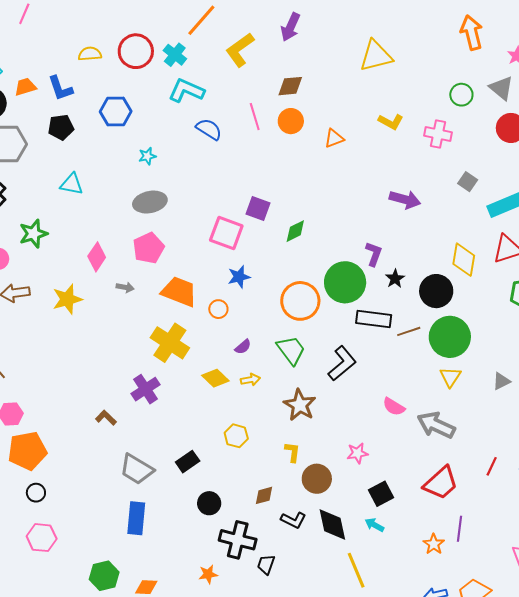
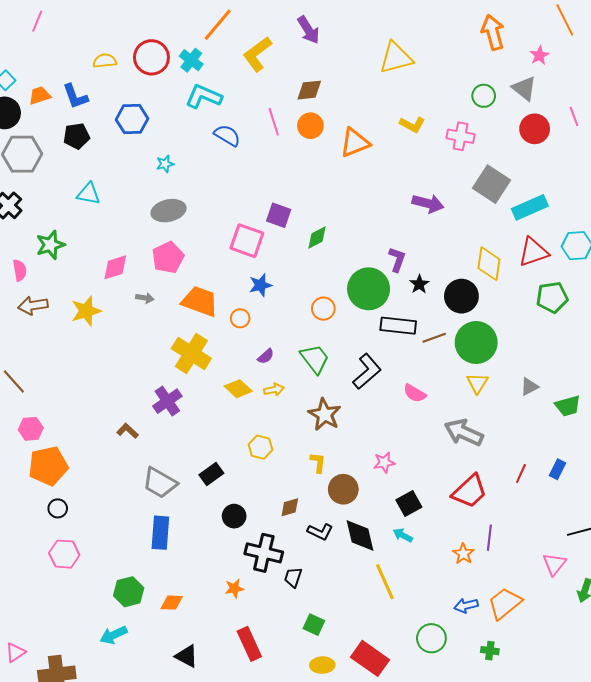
purple arrow: (290, 27) -> (308, 30), turned -56
orange triangle: (334, 138) -> (355, 143), size x1.5
gray square: (468, 182) -> (492, 184), size x1.8
pink diamond: (97, 257) -> (115, 267), turned 40
orange circle: (300, 301) -> (323, 309), size x0.6
pink semicircle: (394, 407) -> (415, 393), moved

